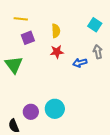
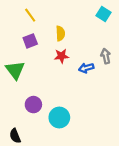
yellow line: (21, 19) -> (30, 15), moved, turned 48
cyan square: (95, 25) -> (103, 14), moved
purple circle: (31, 112) -> (33, 105), moved

